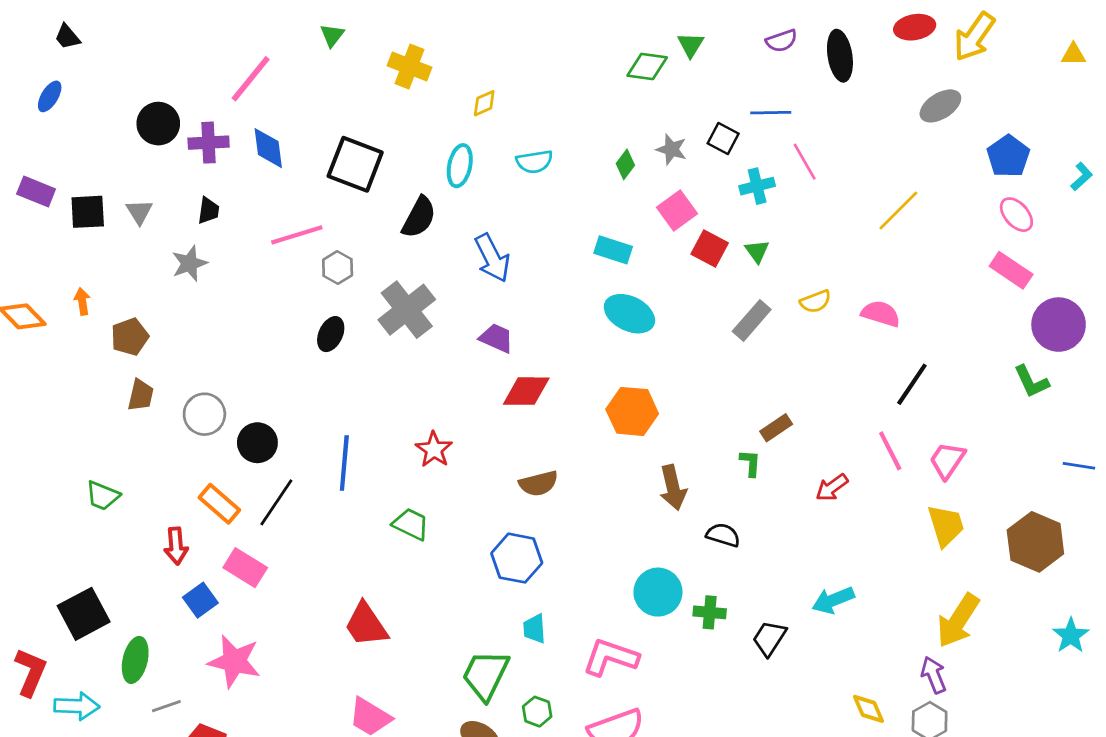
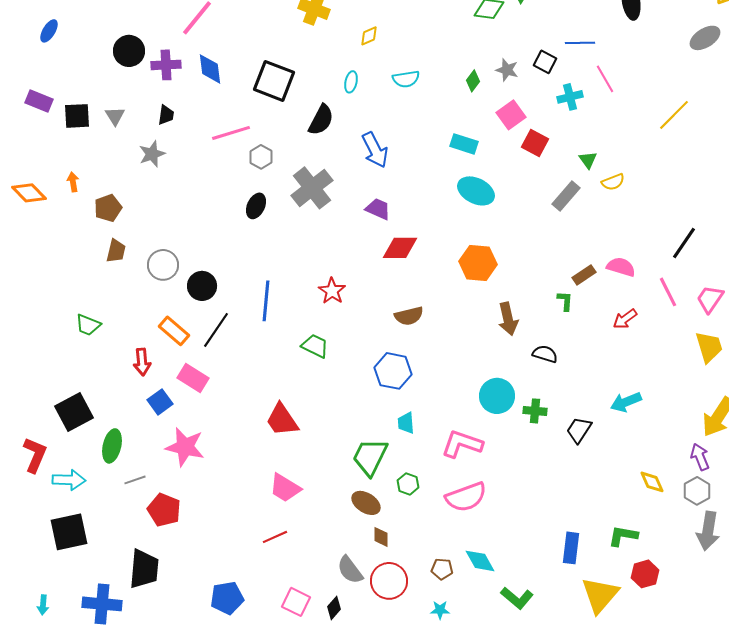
cyan ellipse: (460, 166) -> (351, 82), size x0.7
green triangle: (757, 251) -> (588, 160), moved
pink semicircle: (881, 314) -> (621, 267), moved

